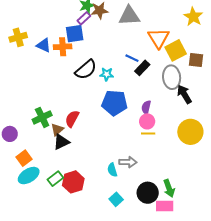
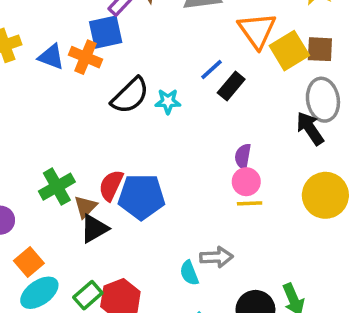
orange cross: (63, 47) -> (85, 57), turned 30
blue line: (132, 58) -> (212, 69), turned -64
brown square: (196, 60) -> (320, 49), moved
gray ellipse: (172, 77) -> (323, 100), moved
blue pentagon: (114, 103) -> (141, 197), moved

